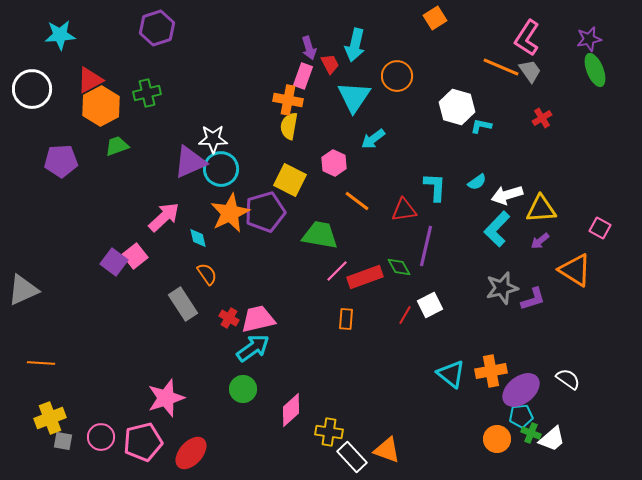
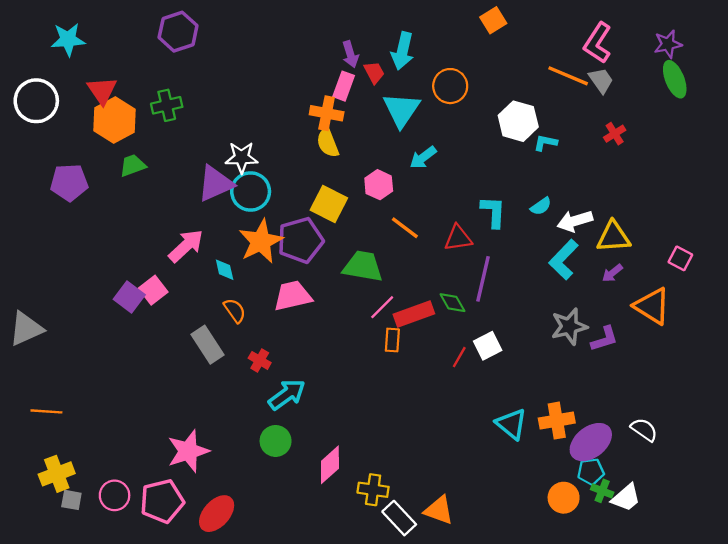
red triangle: (90, 80) -> (102, 91), turned -36
yellow semicircle: (289, 126) -> (328, 143), turned -32
pink trapezoid: (258, 319) -> (293, 296), moved
orange rectangle: (346, 319) -> (392, 340), moved

